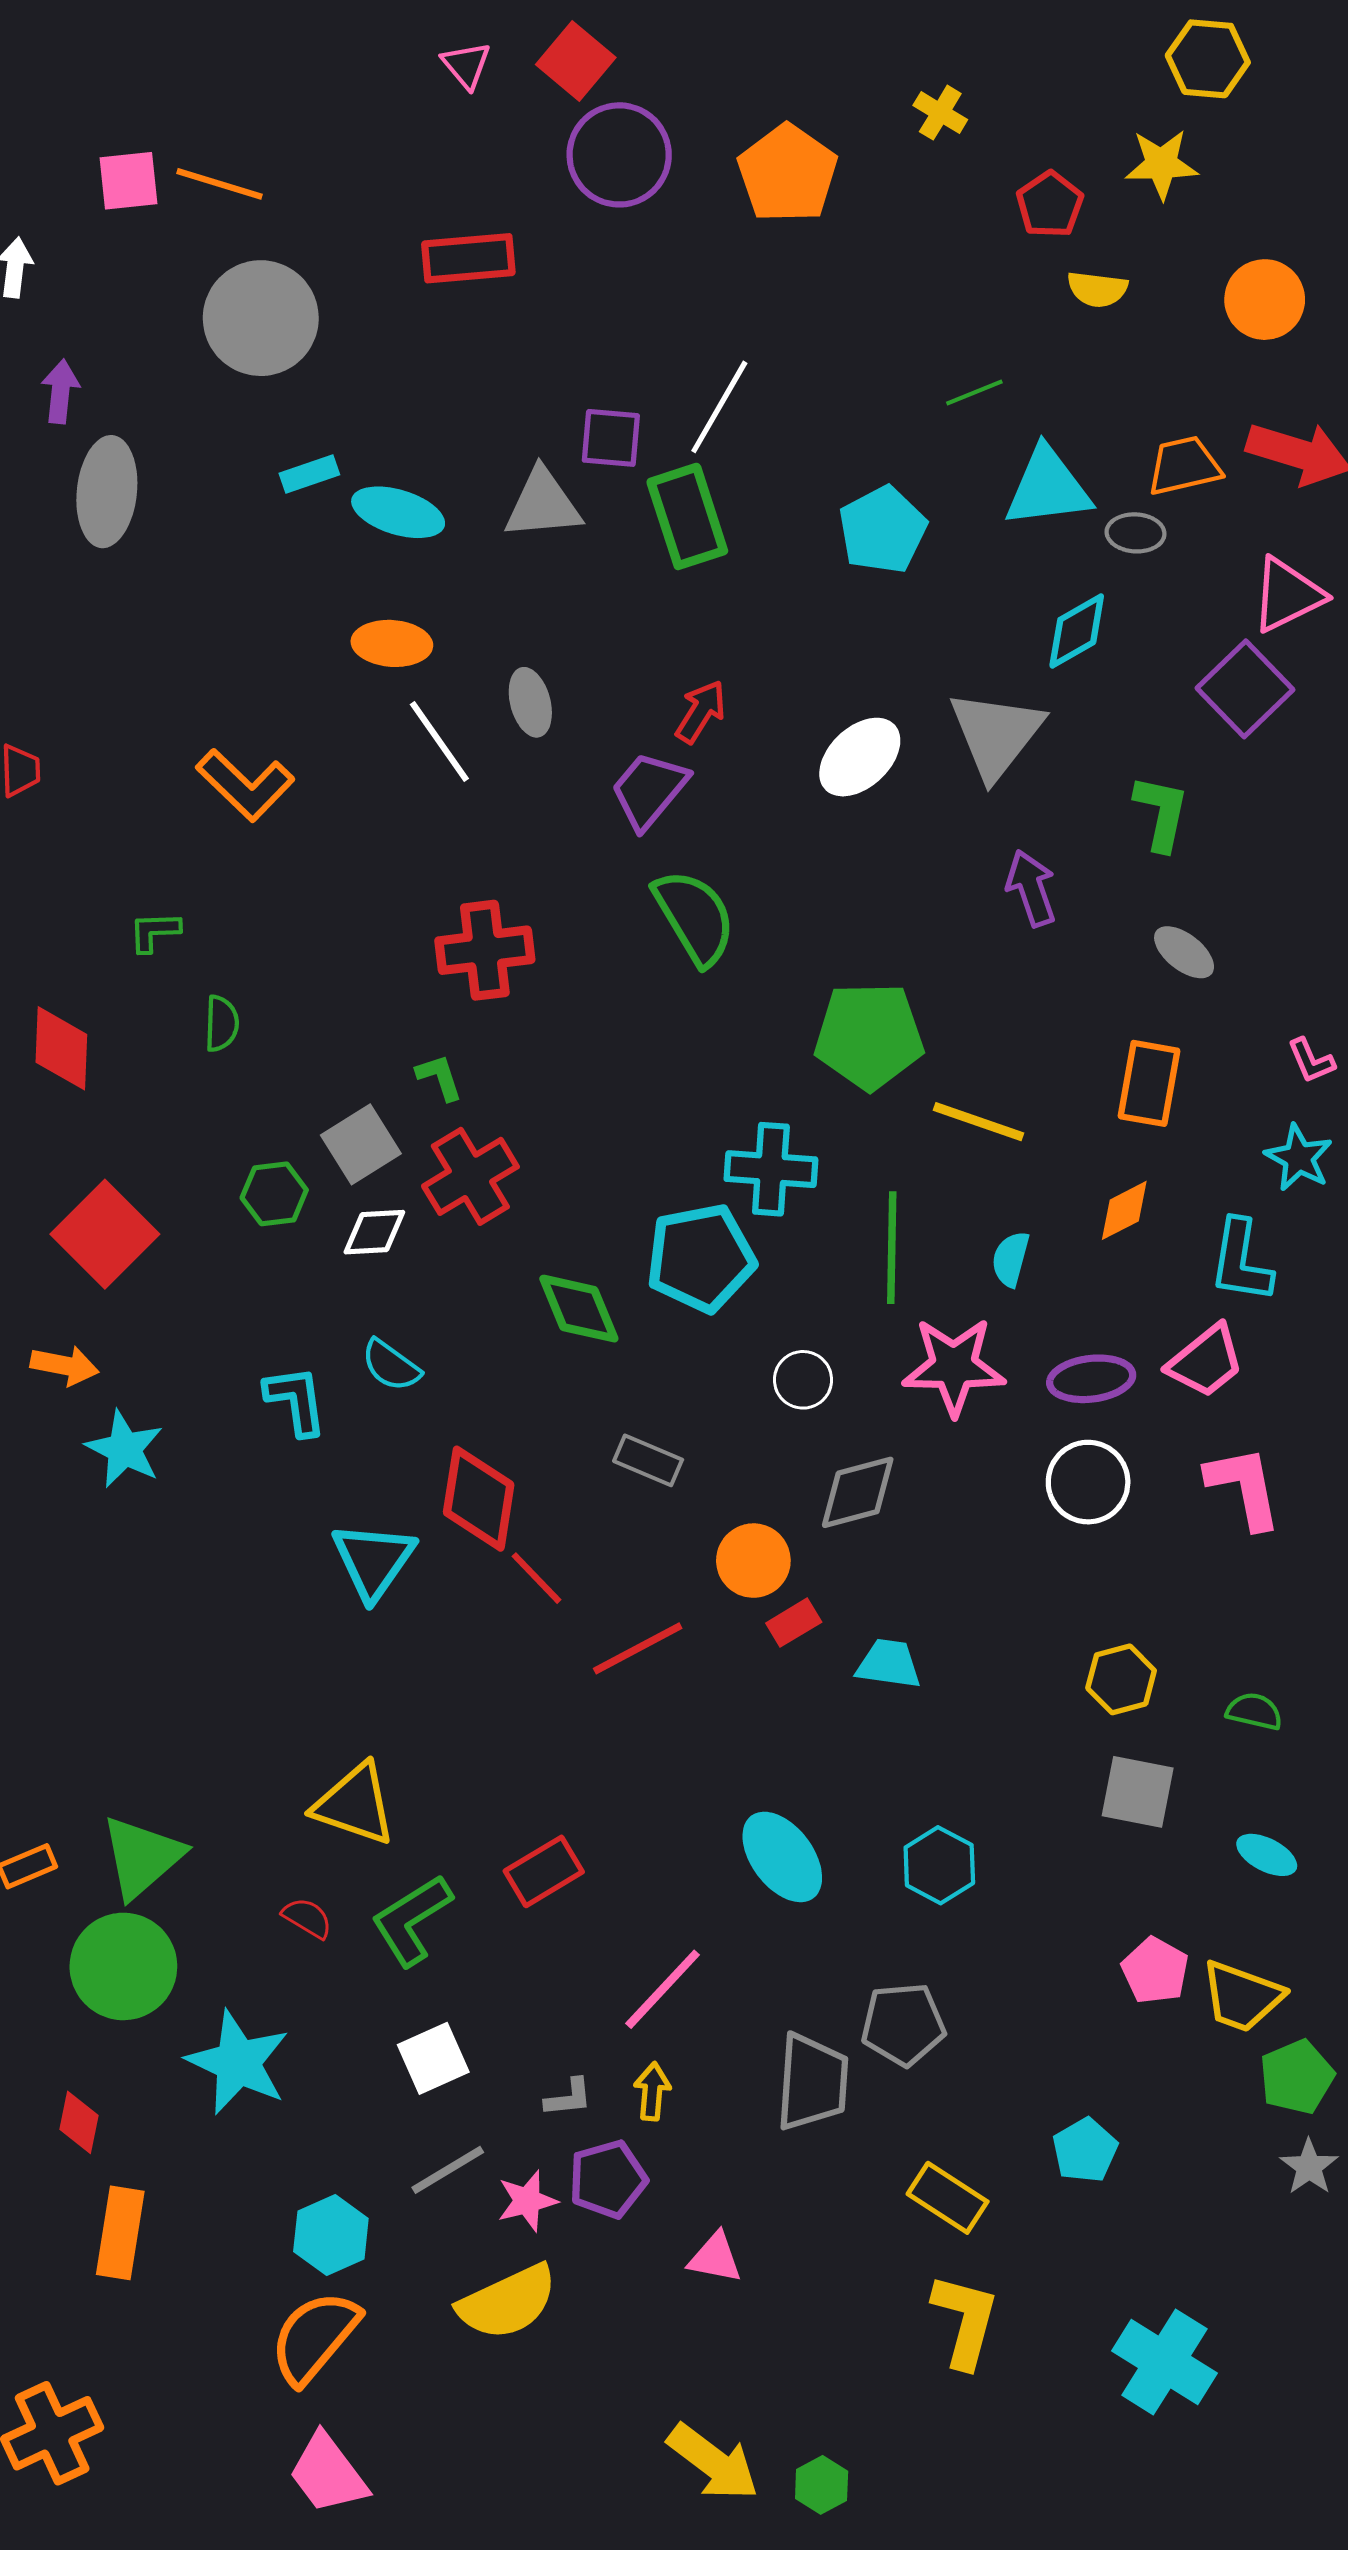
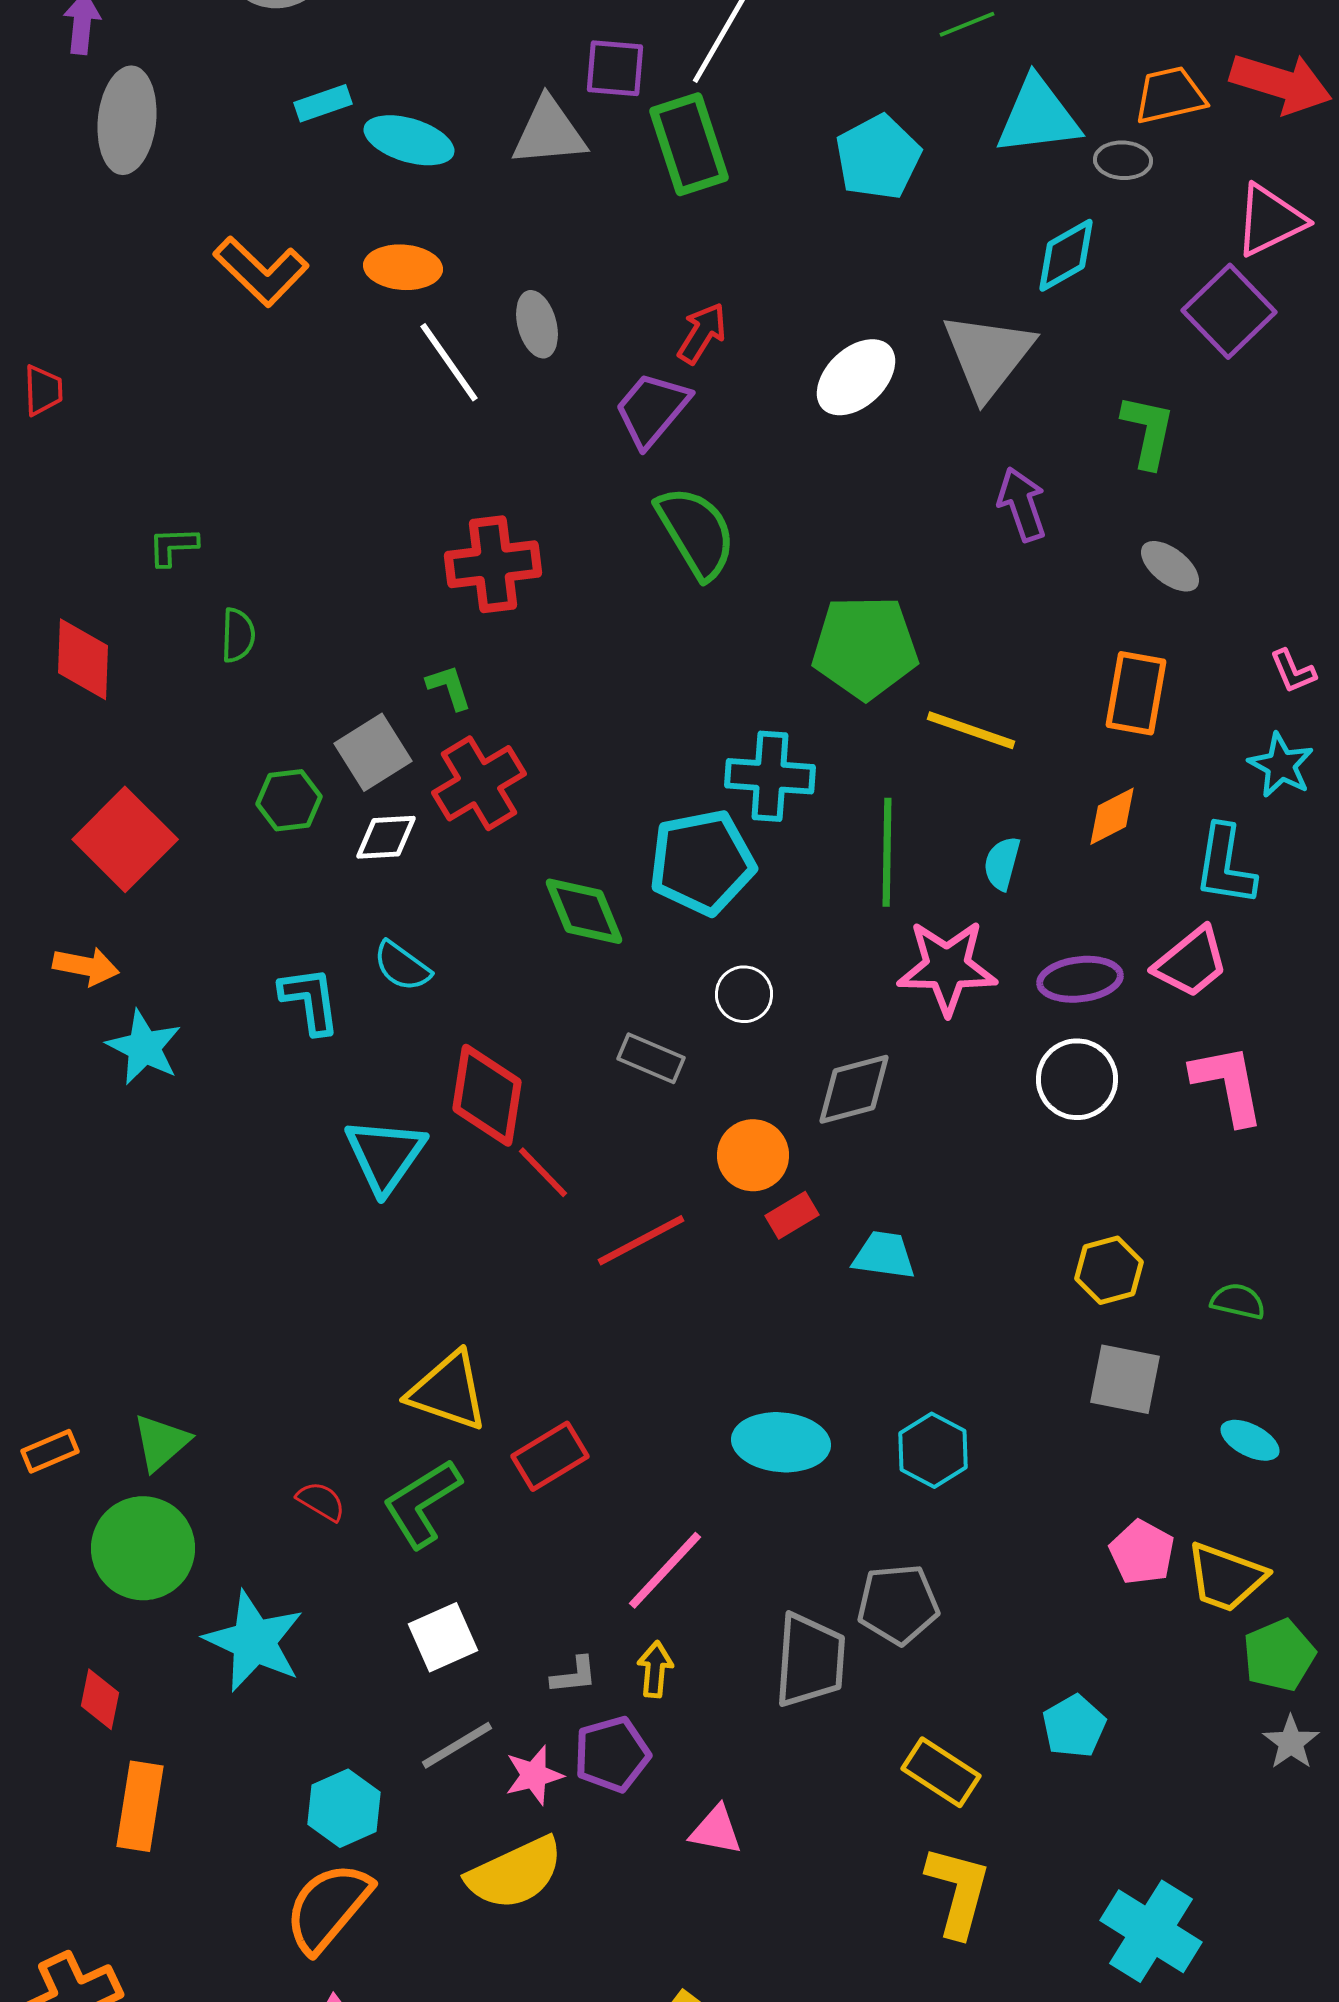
orange L-shape: (245, 785) -> (261, 271), moved
white circle: (803, 1380) -> (744, 994), moved
yellow triangle: (355, 1804) -> (448, 1391), moved
green triangle: (142, 1857) -> (161, 1442), size x0.7
cyan ellipse: (782, 1857) -> (781, 1442), turned -48

